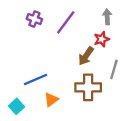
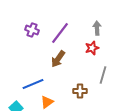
brown arrow: (86, 56) -> (58, 59), moved
brown cross: (88, 87) -> (80, 91), size x0.6

